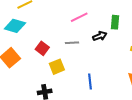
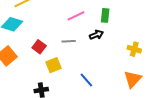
green rectangle: (115, 22) -> (105, 15), moved
blue line: (90, 82) -> (86, 80), turned -35

